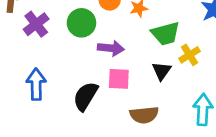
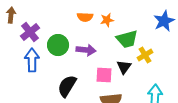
green circle: (81, 23) -> (58, 45), moved
pink square: (119, 79) -> (104, 75), moved
blue arrow: (36, 84) -> (32, 60), moved

